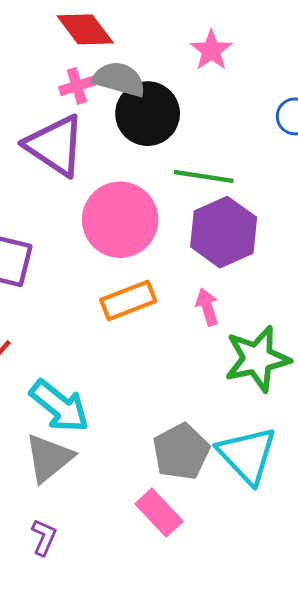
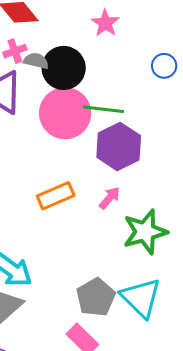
gray semicircle: (119, 79) -> (36, 61), moved, size x0.7
pink circle: (120, 220) -> (65, 113), moved
pink arrow: (207, 307) -> (110, 198), turned 60

